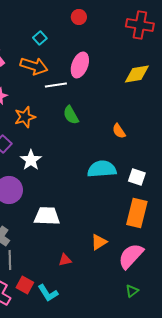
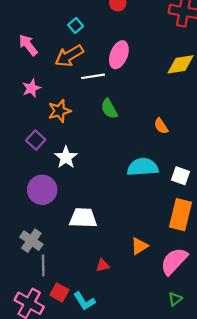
orange arrow: (34, 66) -> (69, 56), turned 132

